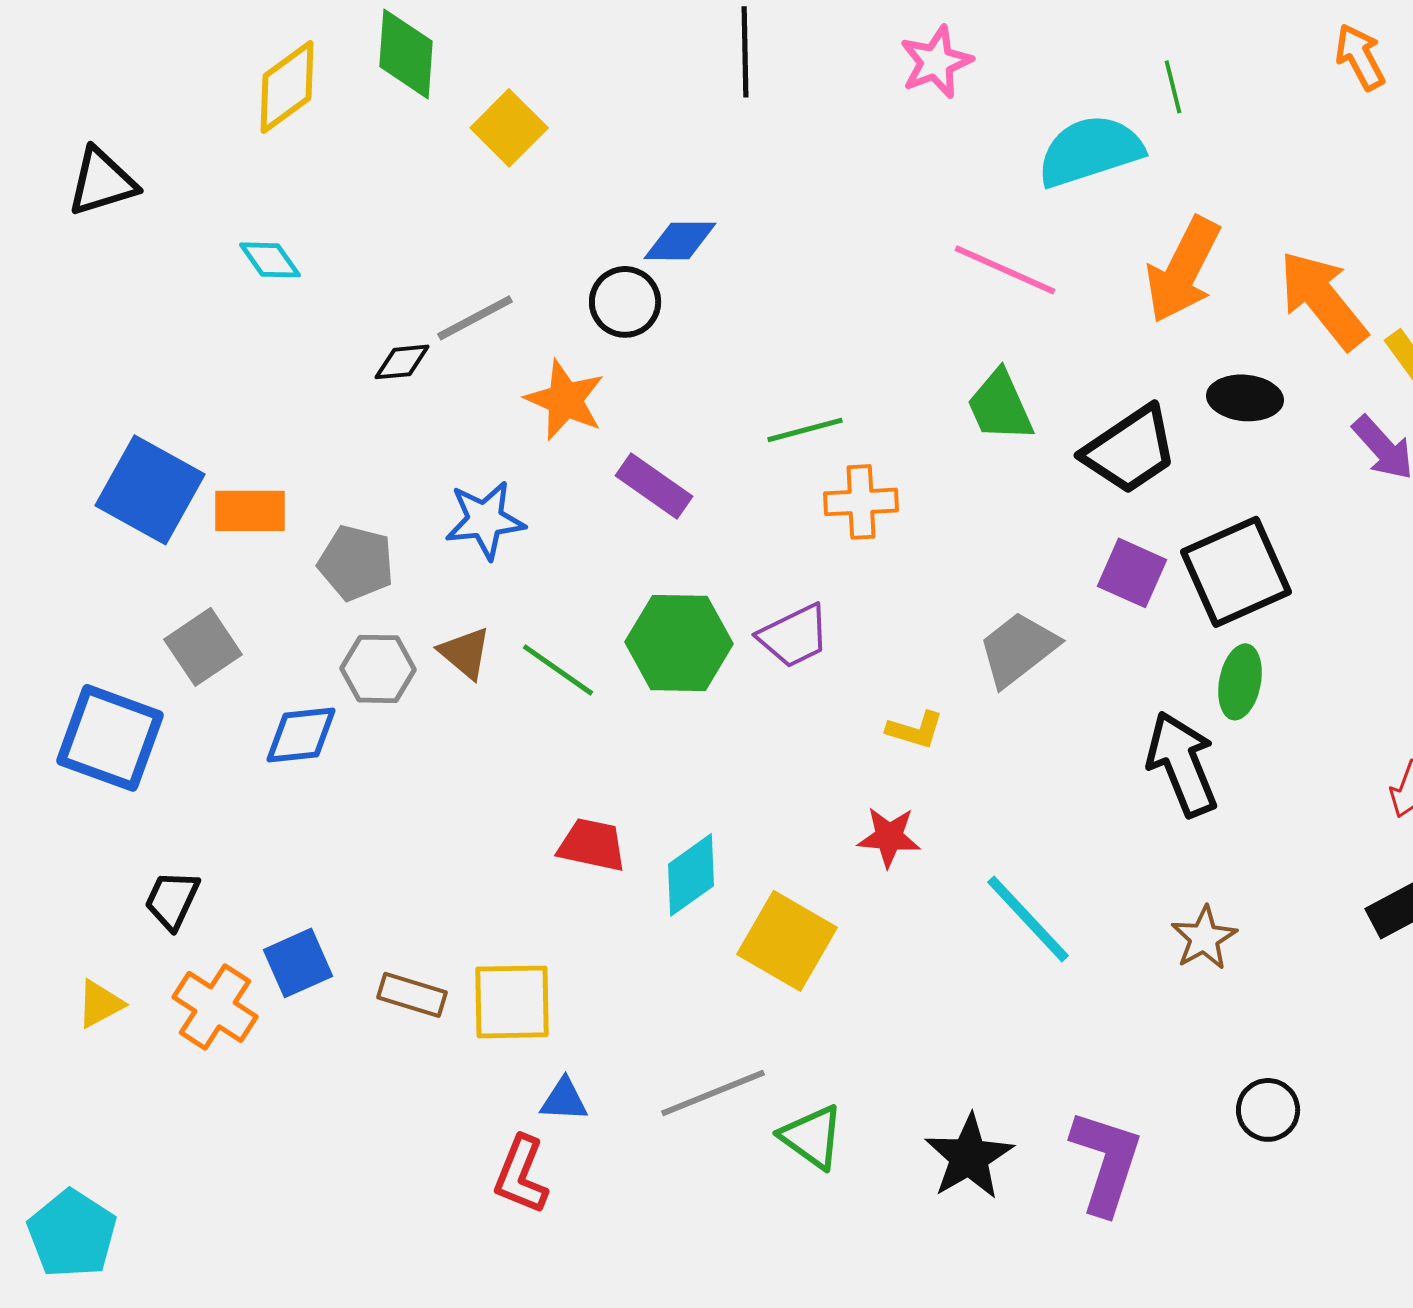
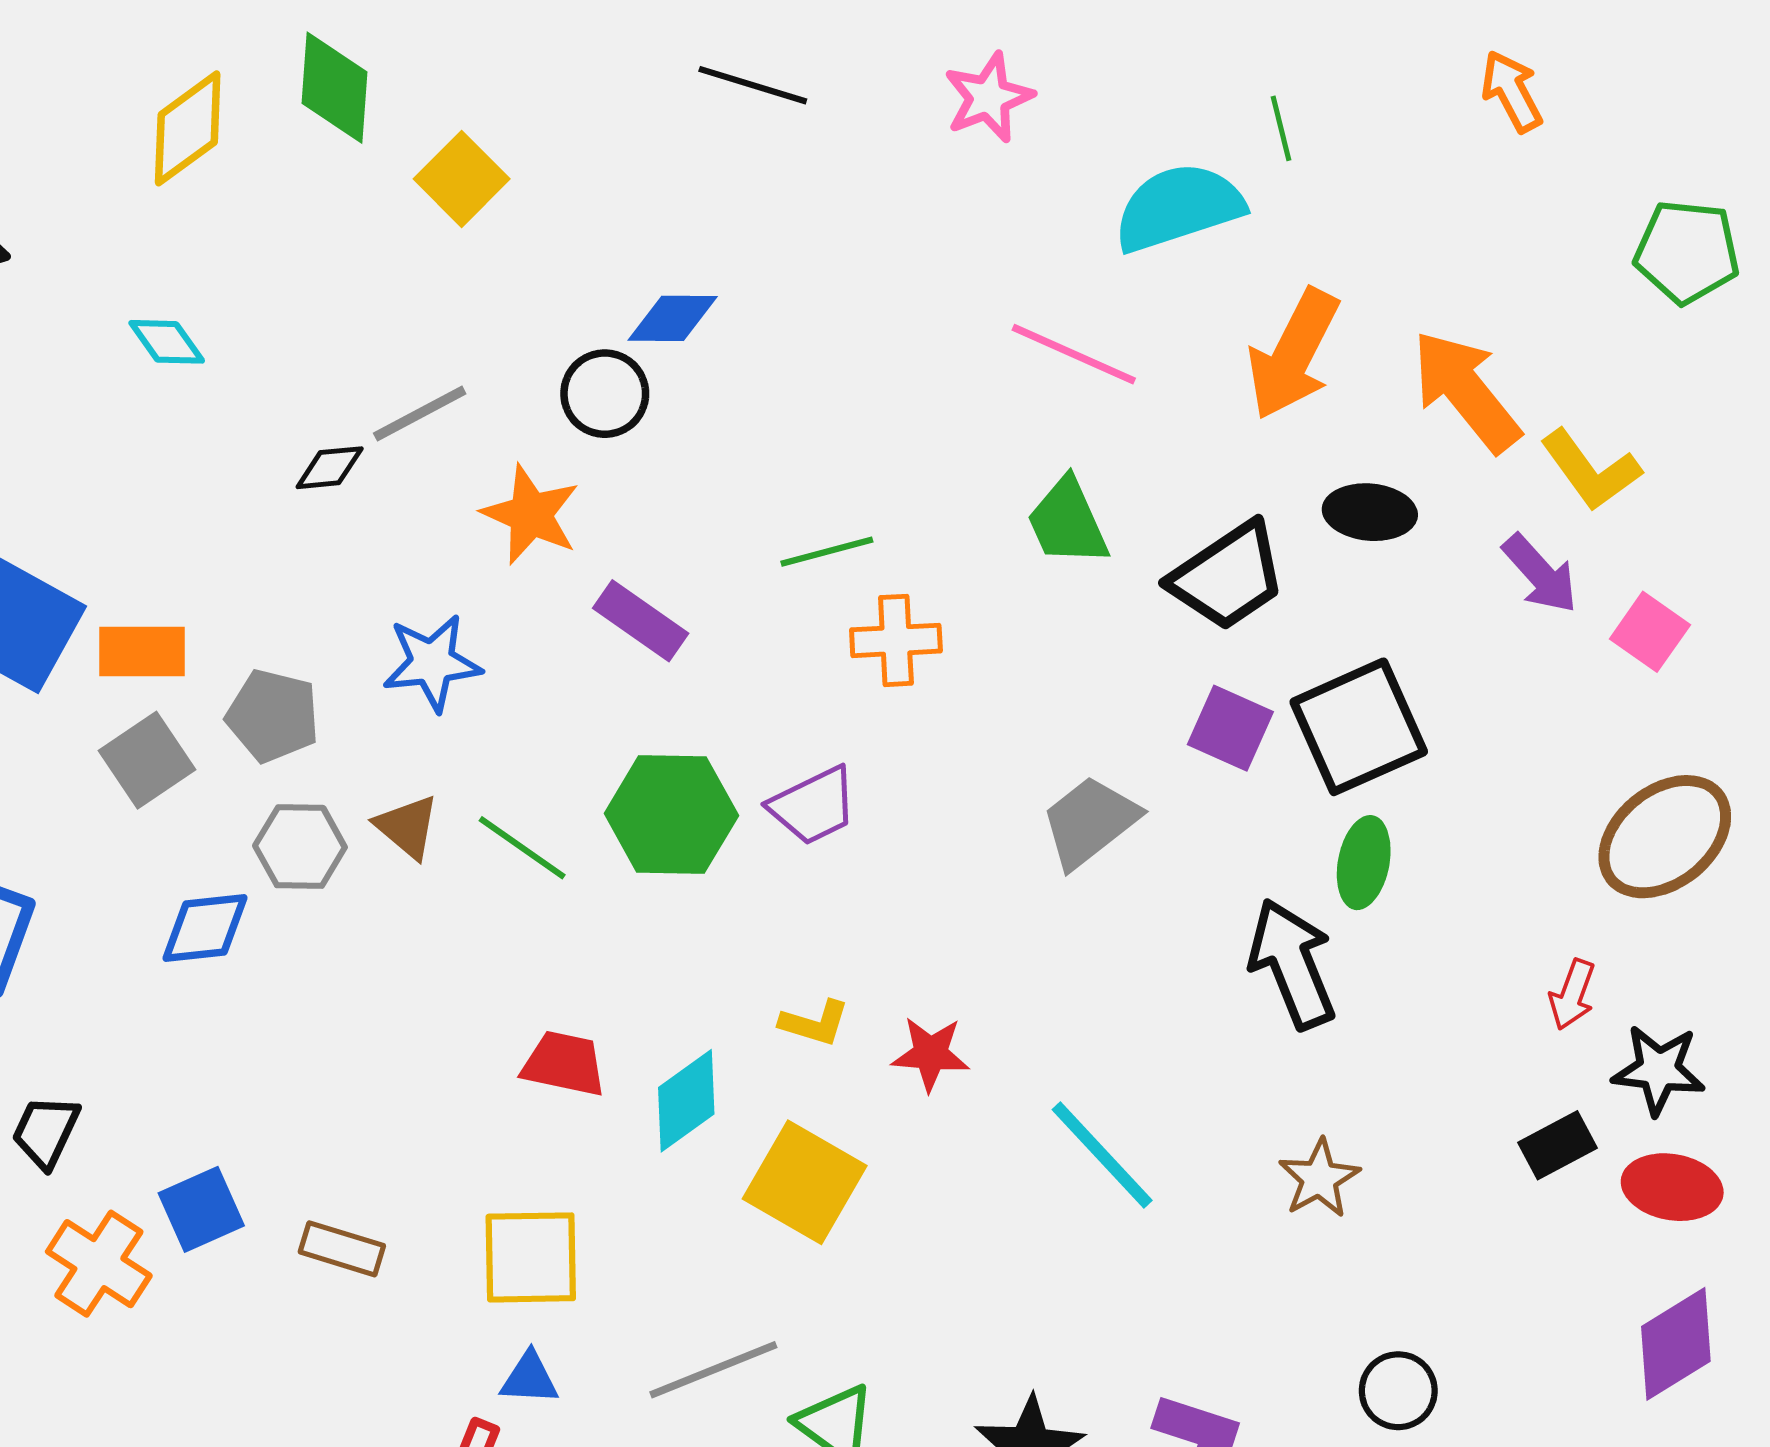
black line: (745, 52) -> (753, 85), turned -72
gray square: (203, 647) -> (147, 760), moved
yellow L-shape: (915, 730) -> (815, 1023), moved
yellow square: (512, 1002) -> (531, 1257), moved

